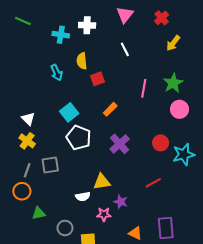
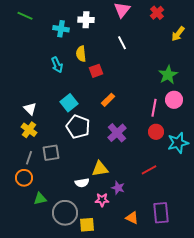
yellow arrow: (173, 43) -> (178, 34), moved
pink line: (144, 88) -> (154, 108), moved
gray circle: (65, 228) -> (65, 213), size x1.6

